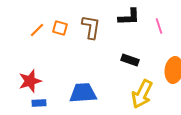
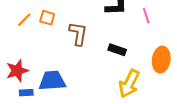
brown L-shape: (91, 27) -> (78, 34), moved
blue trapezoid: (83, 93) -> (52, 81), moved

